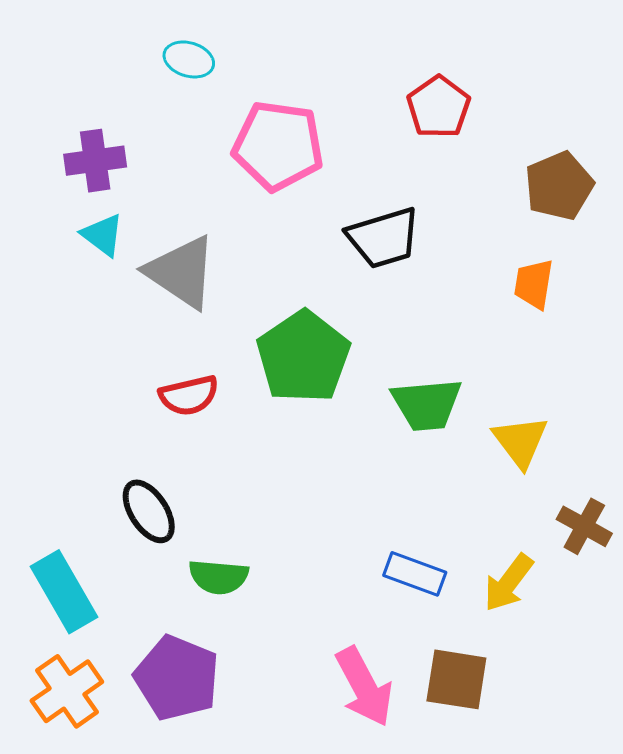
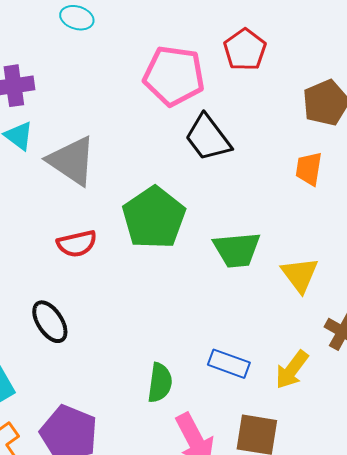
pink pentagon: (278, 146) -> (174, 76), moved
black trapezoid: (384, 238) -> (208, 138), turned 70
green semicircle: (219, 577) -> (160, 383), moved, turned -87

